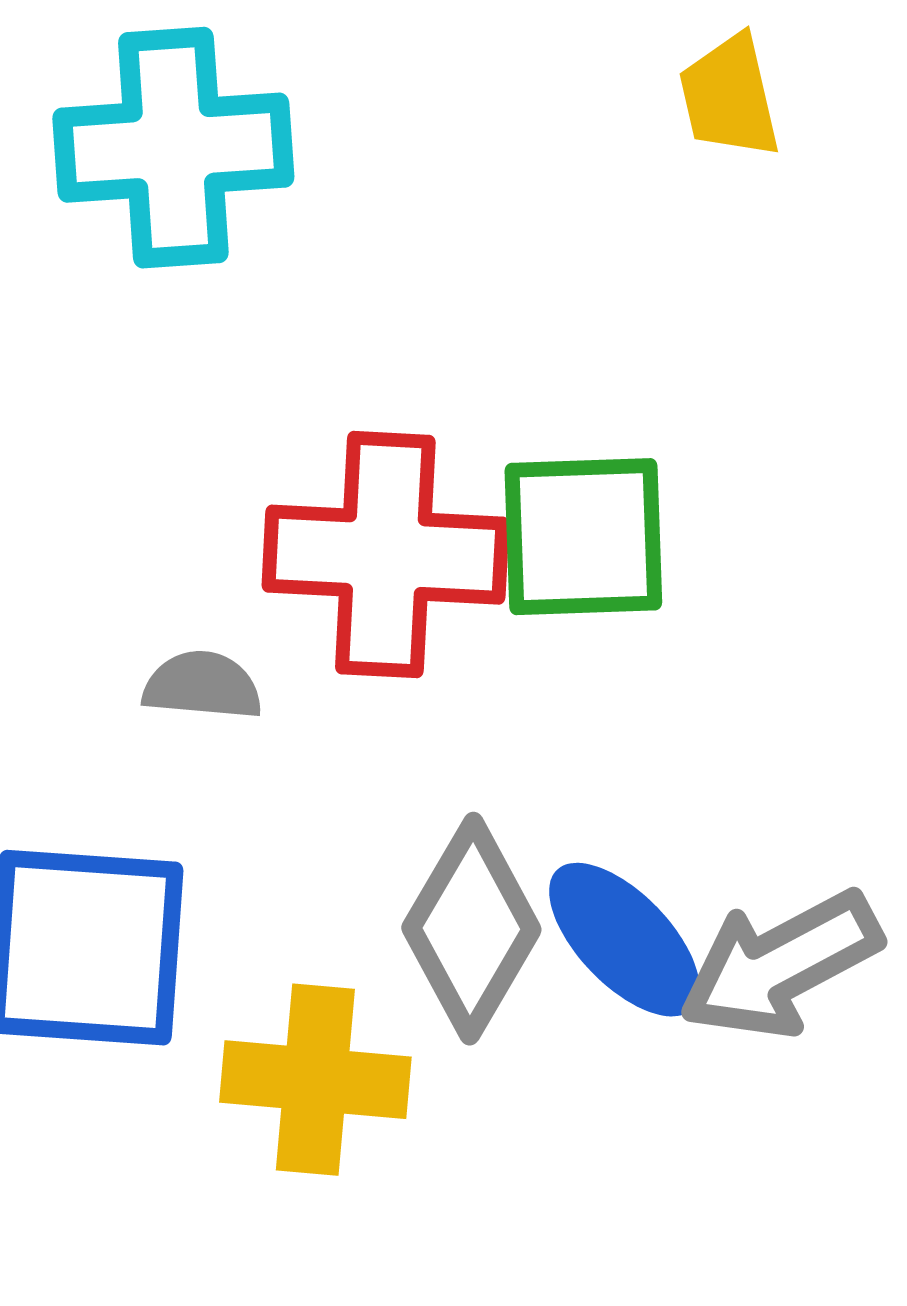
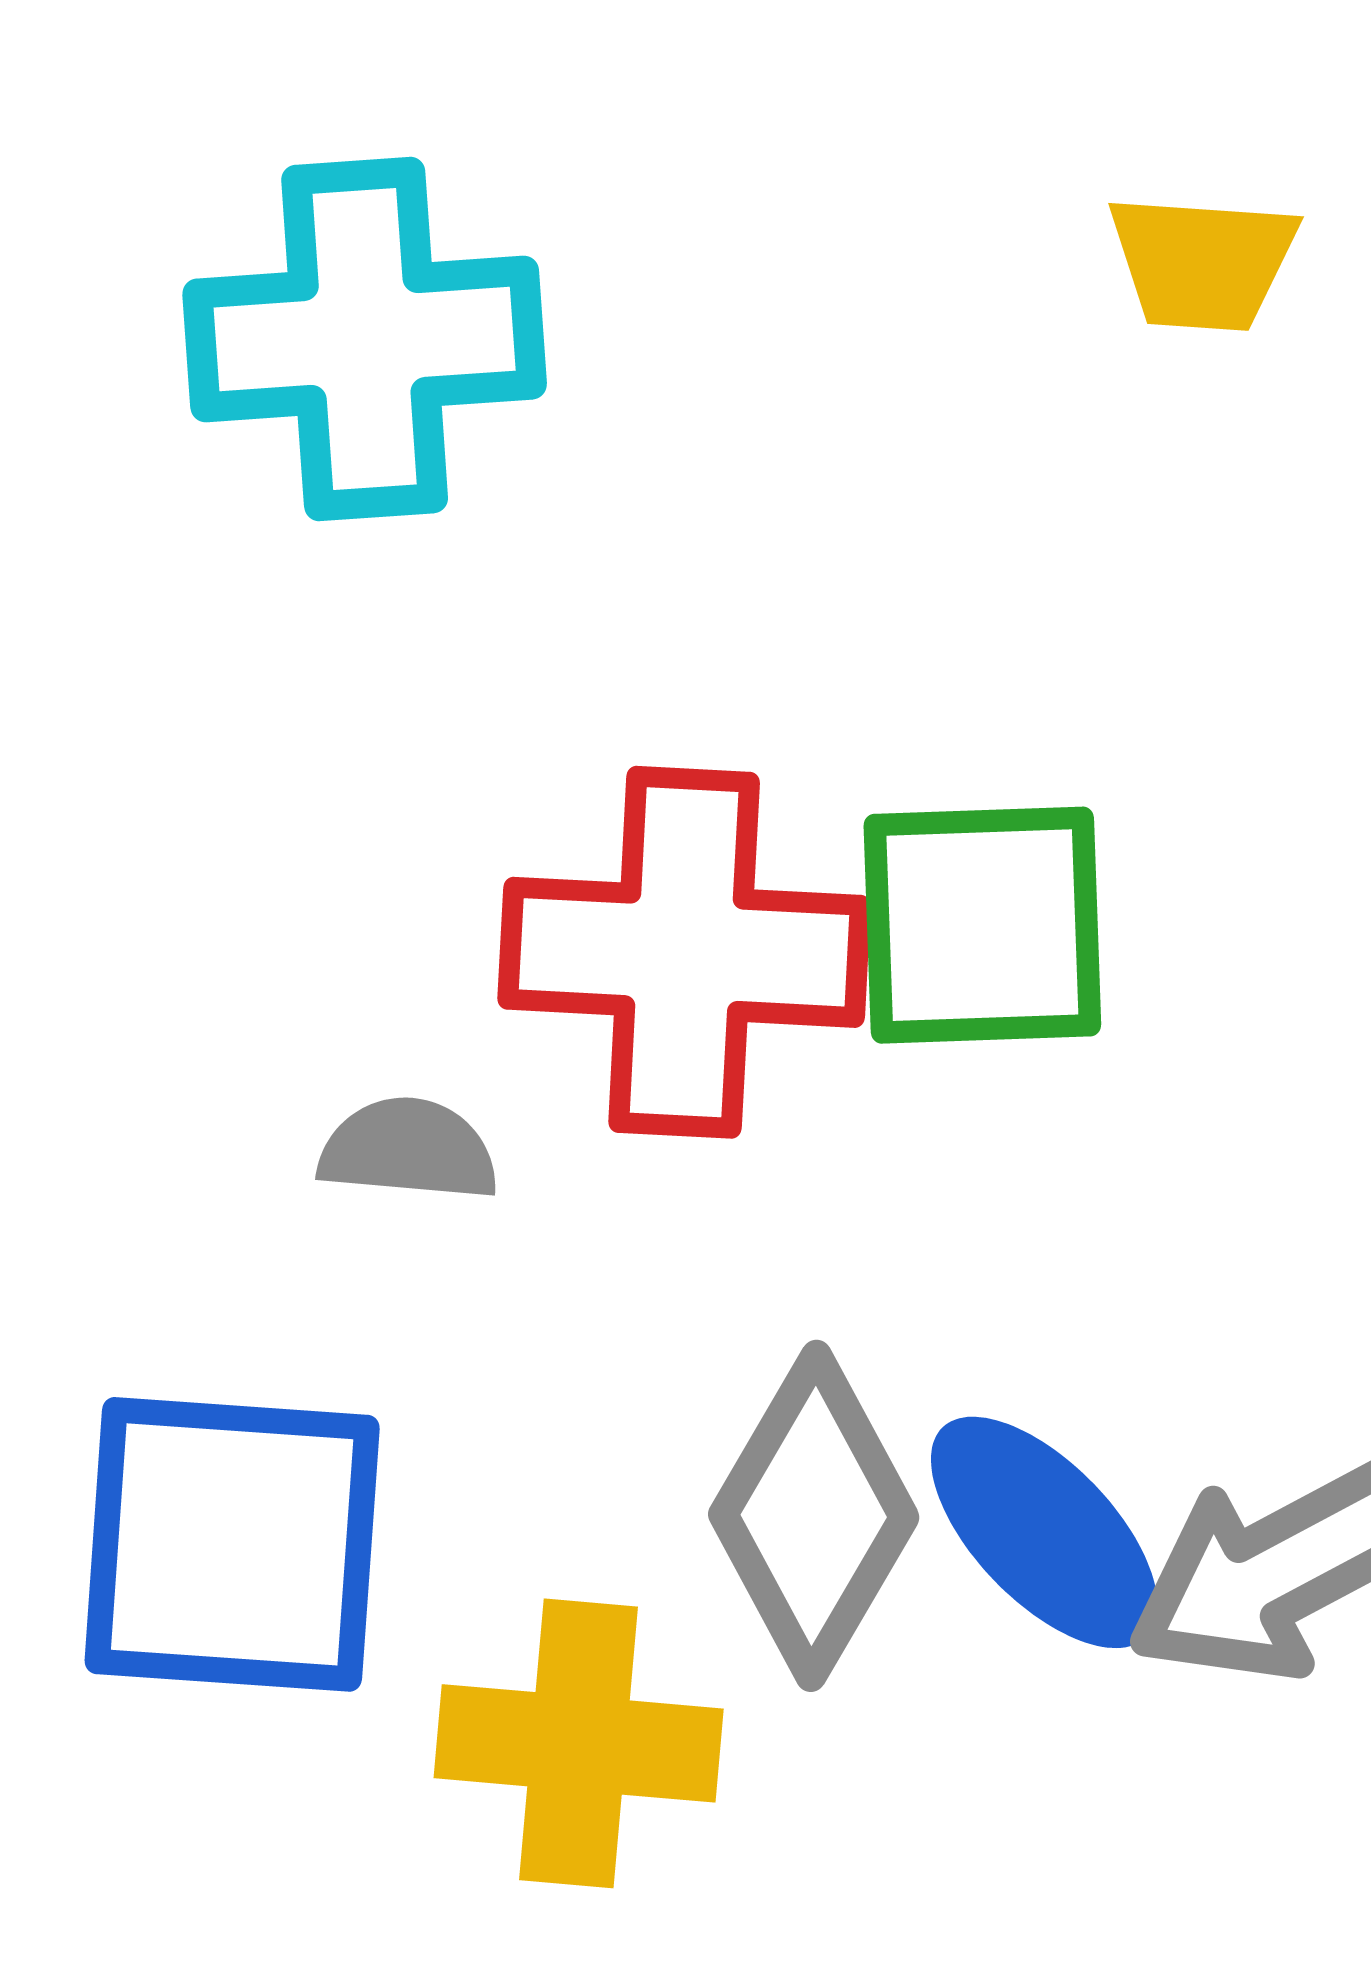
yellow trapezoid: (729, 97) -> (1202, 262), turned -73

